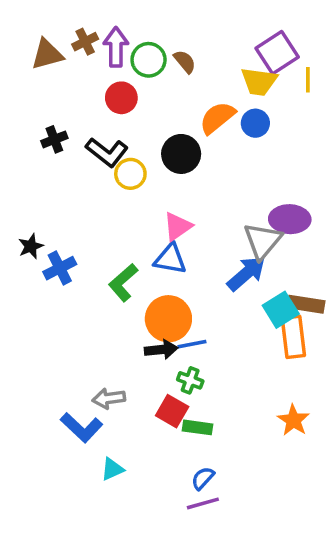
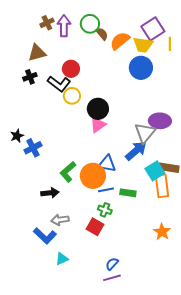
brown triangle: (47, 54) -> (37, 53), moved
green circle: (149, 60) -> (90, 24), moved
red circle: (121, 98) -> (71, 69), moved
orange semicircle: (217, 118) -> (120, 41), moved
blue circle: (255, 123) -> (141, 68), size x1.5
black circle: (181, 154) -> (98, 109), moved
blue triangle: (170, 259) -> (107, 164), moved
green L-shape: (123, 283) -> (68, 172), moved
black arrow: (161, 350) -> (50, 193), moved
green rectangle: (197, 427) -> (128, 193), moved

